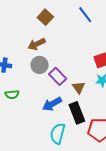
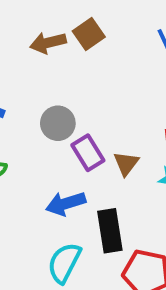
brown arrow: (37, 44) -> (48, 43), moved
brown triangle: (79, 88) -> (126, 163), moved

